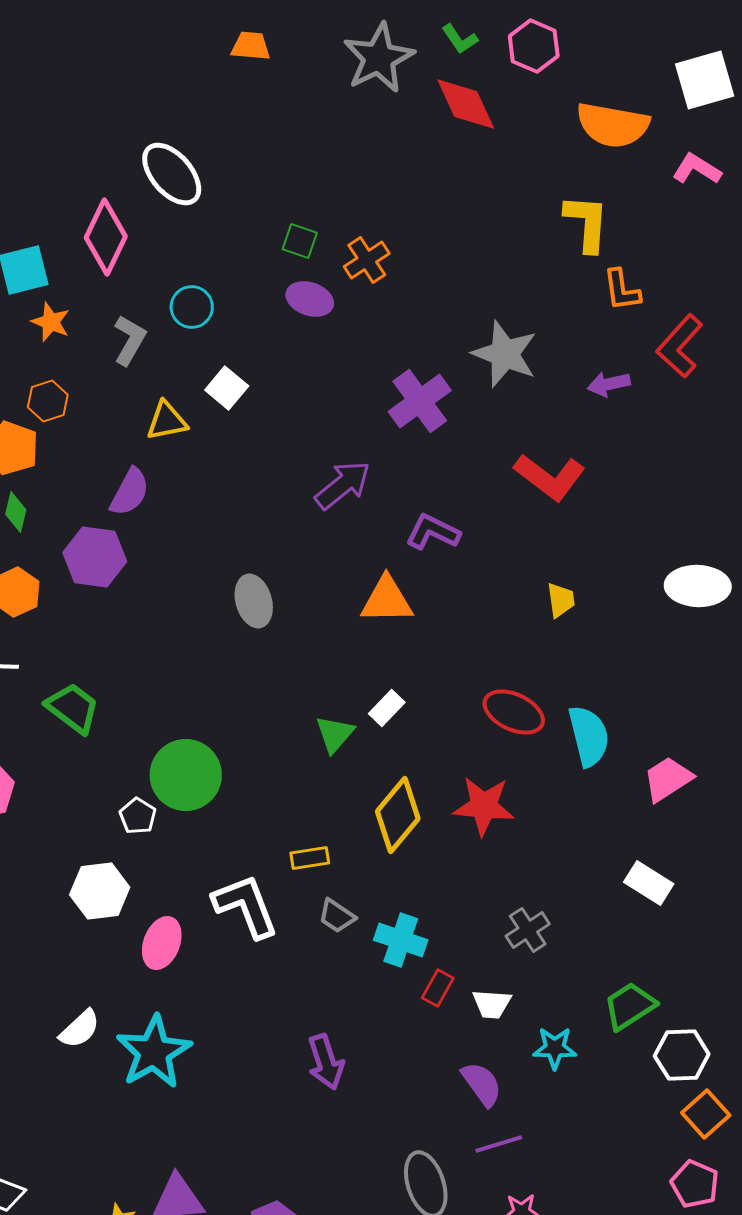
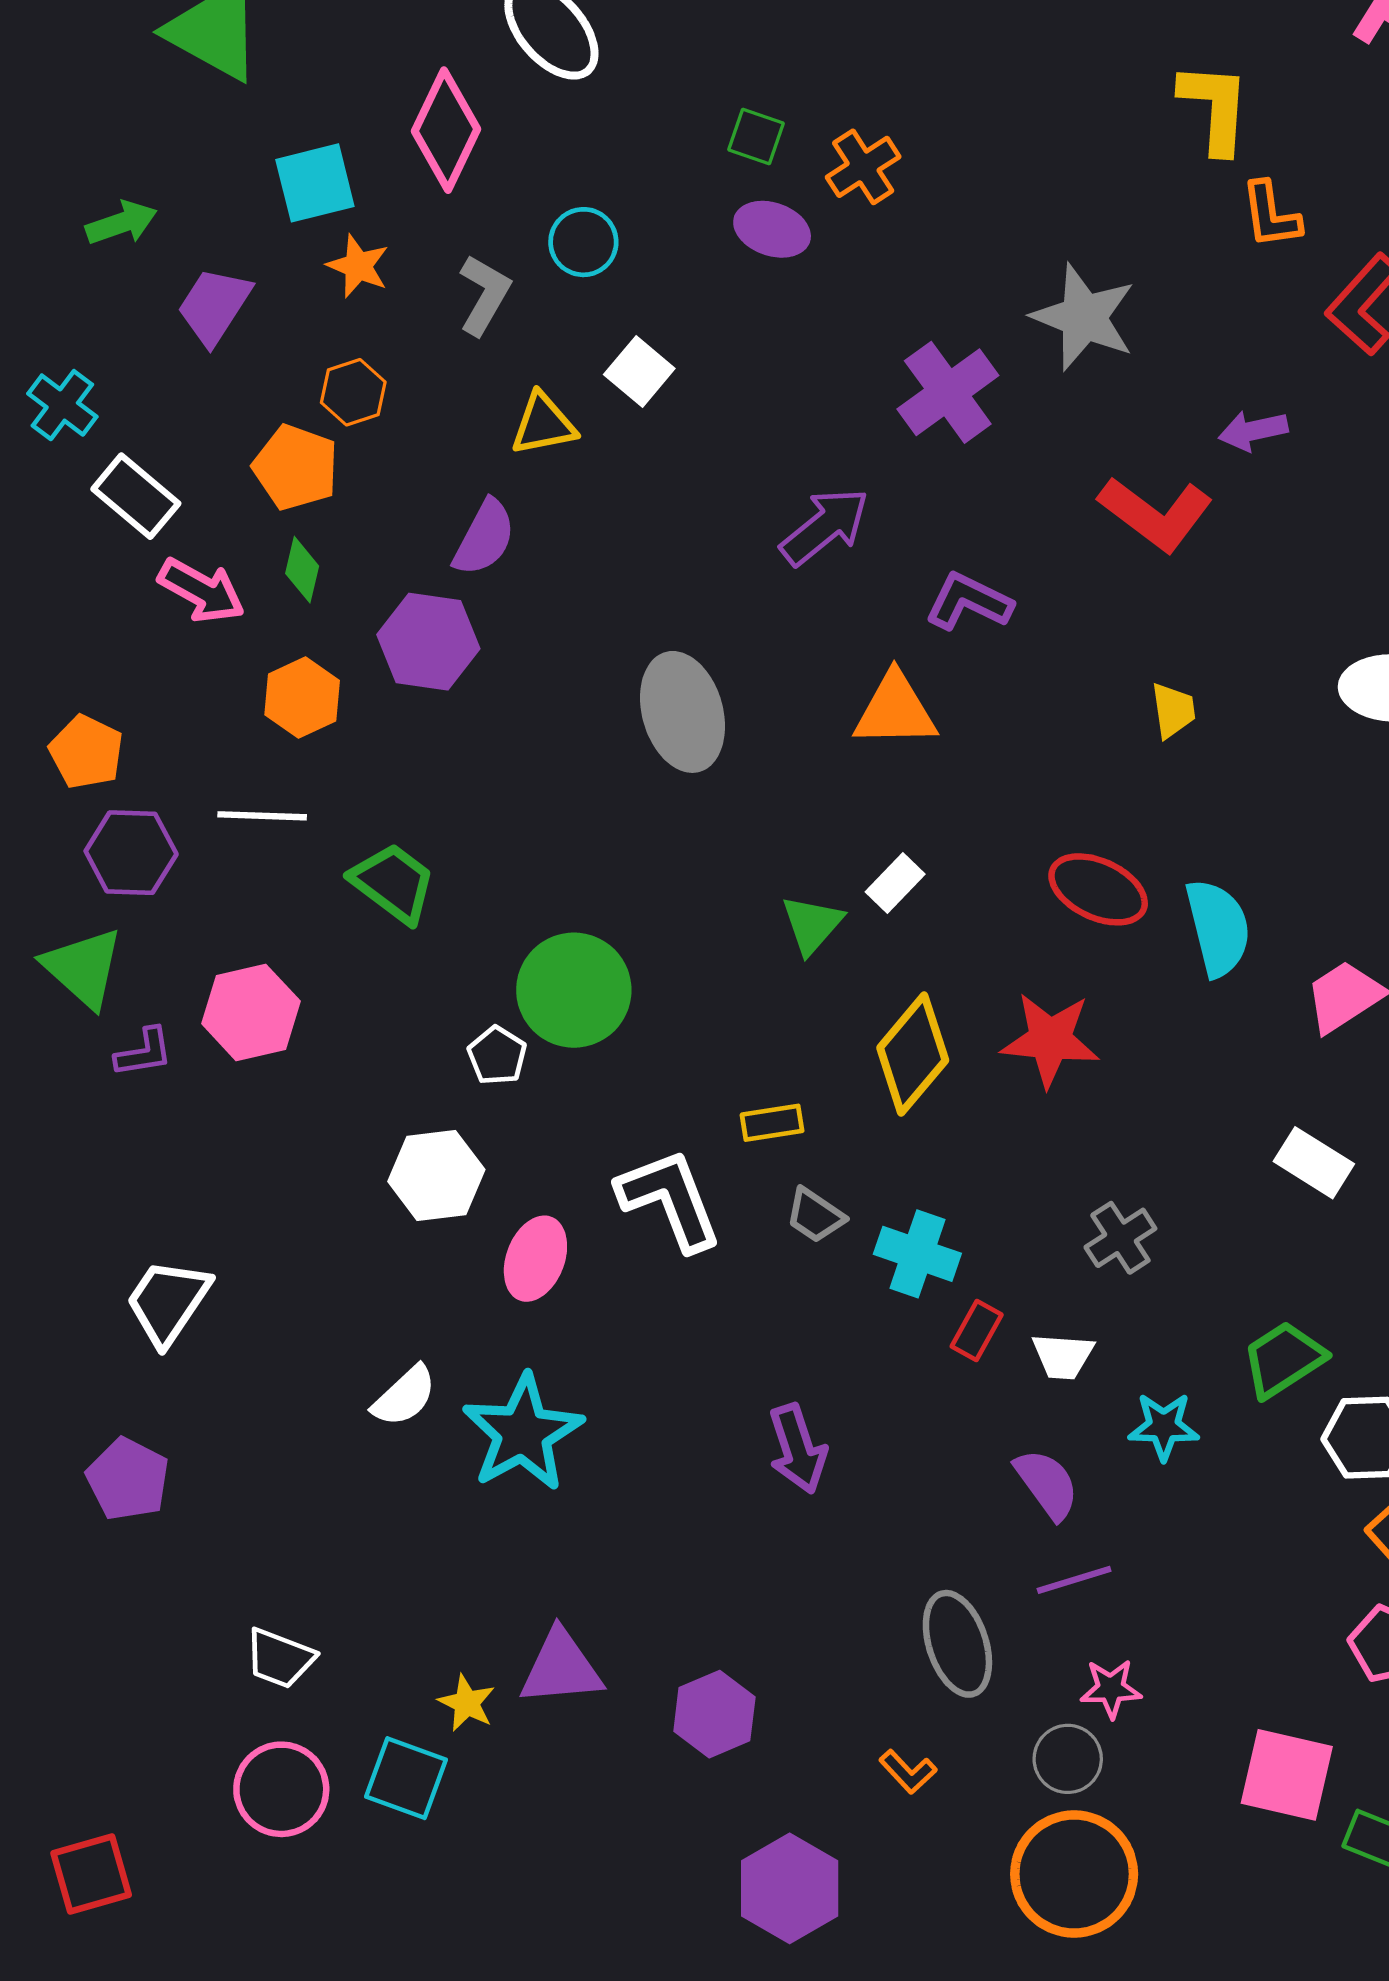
purple arrow: (609, 384) -> (1253, 431), moved
gray ellipse: (254, 601) -> (683, 712), size x1.4

